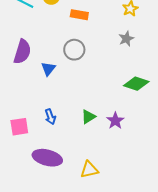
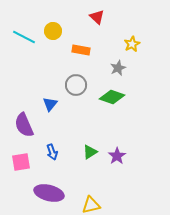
gray star: (126, 39) -> (118, 68), moved
purple semicircle: (22, 52) -> (24, 125), moved, turned 140
green diamond: (136, 84) -> (112, 97), moved

